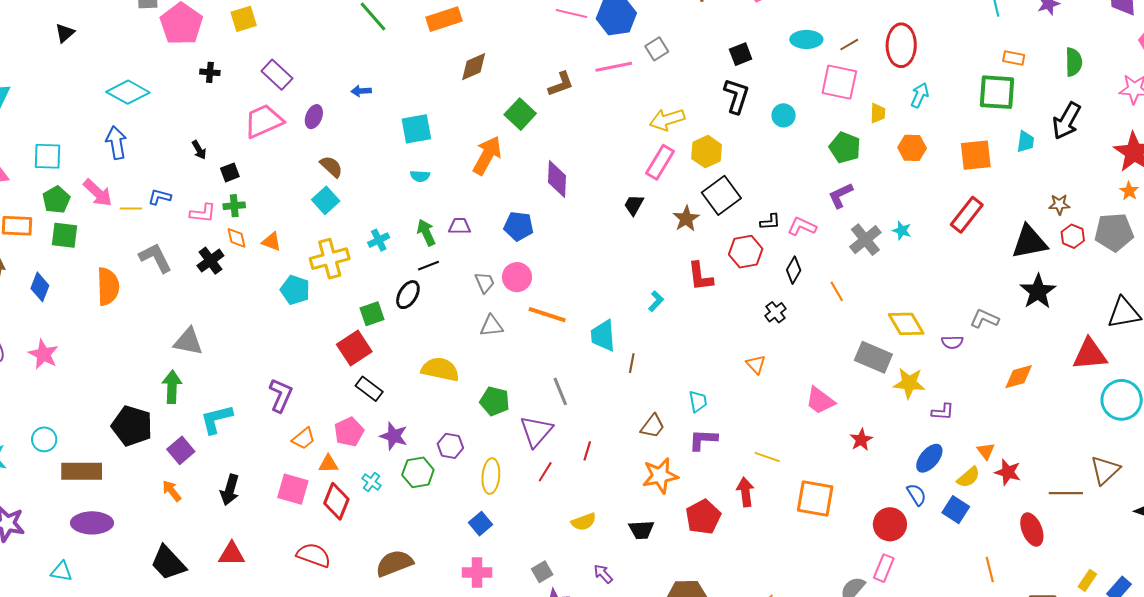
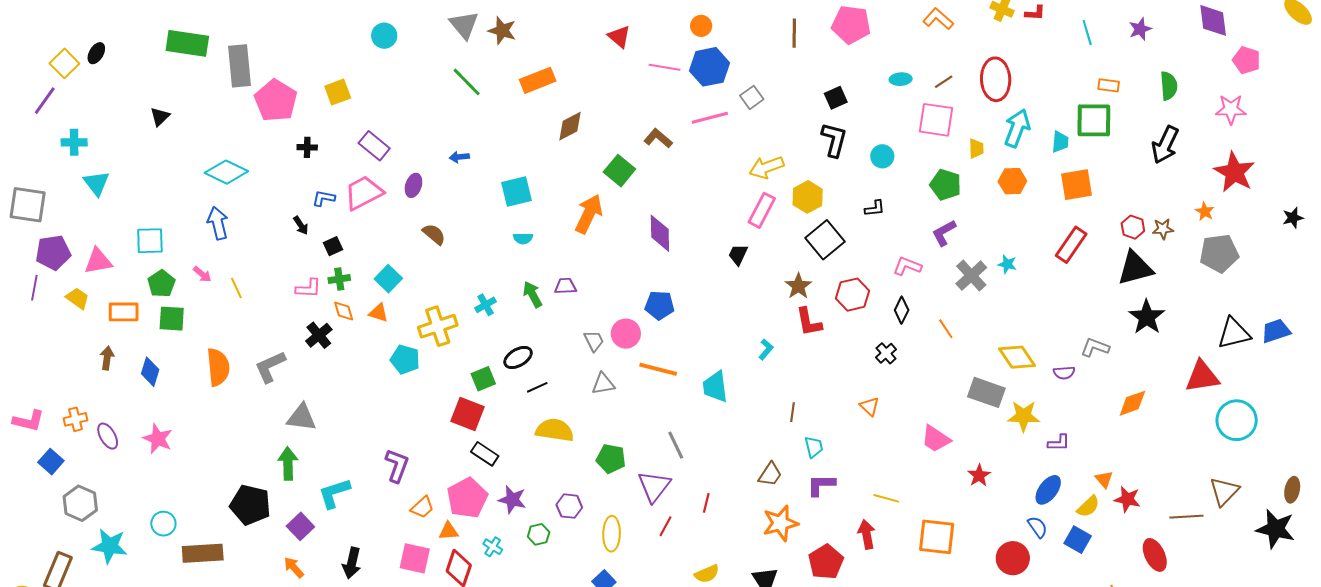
cyan ellipse: (806, 39) -> (901, 79), size x0.7
brown L-shape: (561, 84) -> (658, 138), turned -116
cyan arrow: (920, 95) -> (1017, 128), size x1.5
cyan trapezoid: (1025, 142) -> (1060, 142), moved
orange star: (1129, 191) -> (1205, 211), moved
pink arrow: (98, 193) -> (202, 274), size x0.6
blue L-shape: (160, 197) -> (324, 198), moved
cyan square: (326, 200) -> (388, 279), moved
yellow line: (131, 208) -> (236, 288), turned 70
brown star: (686, 219) -> (798, 286), moved
black L-shape: (770, 222) -> (875, 208), moved
blue pentagon: (519, 226) -> (660, 305), moved
red hexagon: (1073, 236) -> (1133, 227), moved
gray L-shape: (155, 258) -> (270, 367), moved, turned -84
black line: (428, 266) -> (537, 387), moved
black ellipse: (408, 295) -> (518, 357), turned 32
red square: (354, 348) -> (468, 414), turned -32
brown line: (632, 363) -> (793, 412), moved
pink pentagon: (349, 432) -> (467, 498), size x1.4
green hexagon: (418, 472) -> (539, 534), size x0.7

